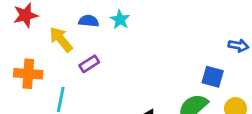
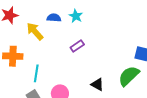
purple rectangle: (89, 64) -> (77, 46), moved

